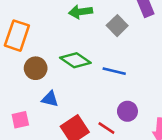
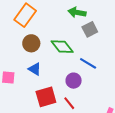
gray square: (117, 26) -> (90, 29), moved
purple circle: (127, 111) -> (74, 81), moved

